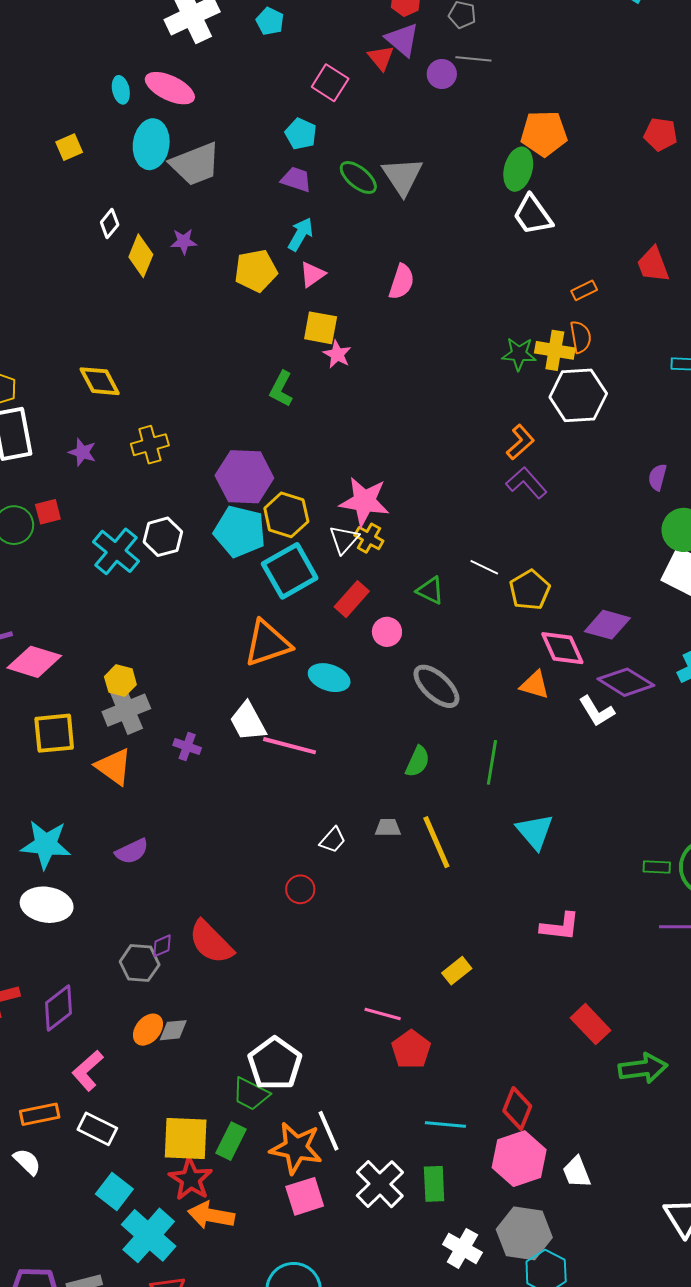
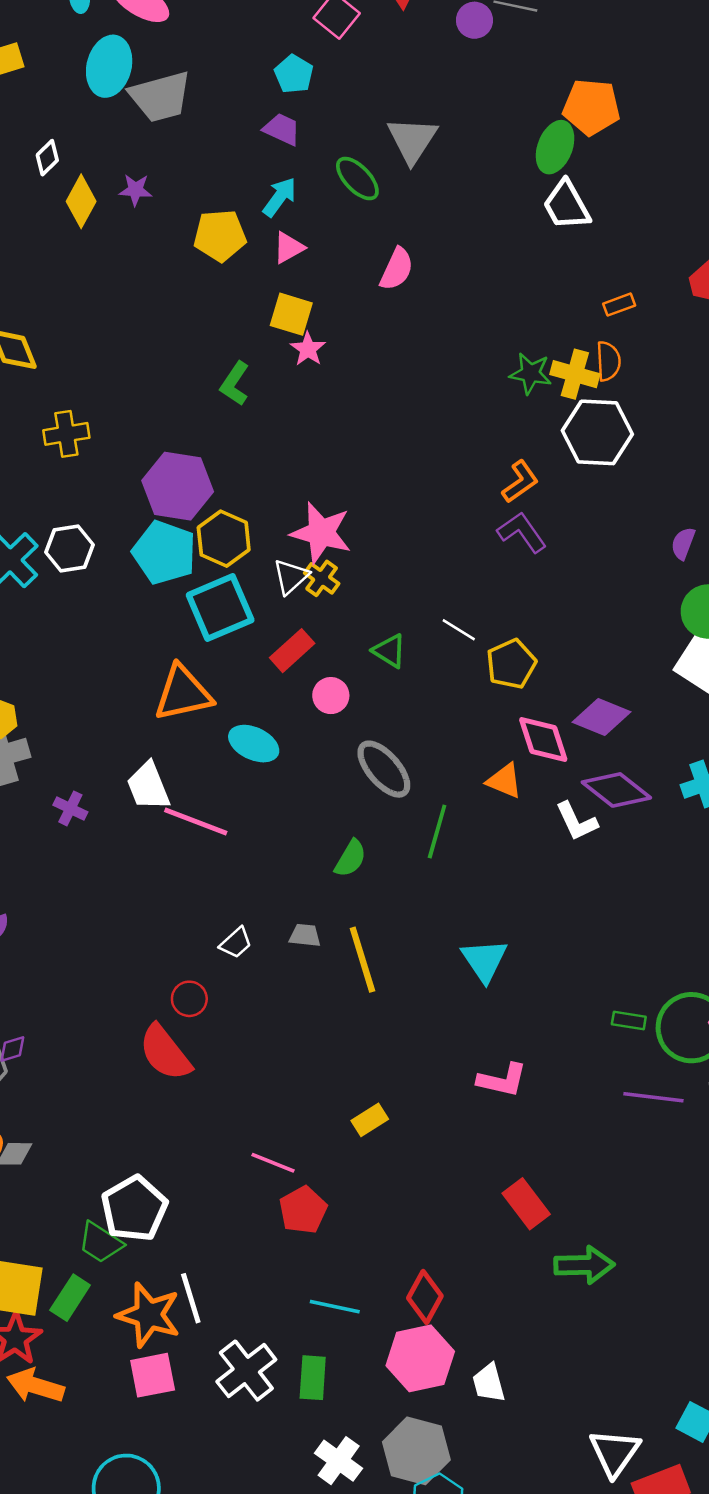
green ellipse: (358, 177) -> (357, 179), moved
green line: (492, 762) -> (437, 831), moved
red semicircle: (211, 942) -> (165, 1053), moved

